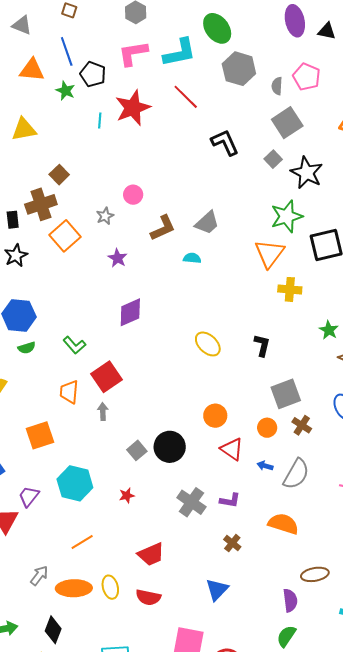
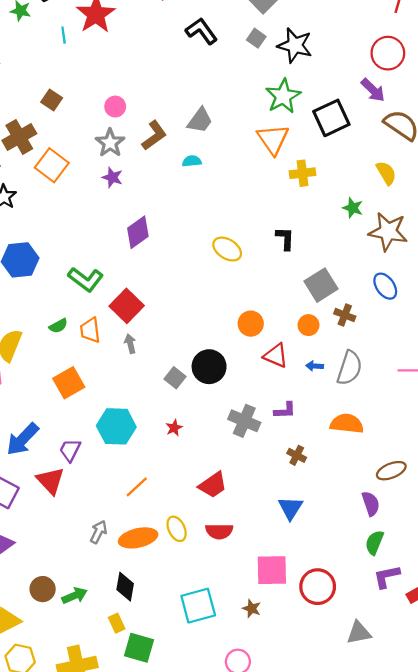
brown square: (59, 175) -> (52, 100), moved
gray star: (105, 216) -> (110, 143), moved, size x1.5
green L-shape: (74, 345) -> (86, 279), size x1.4
green semicircle: (27, 348) -> (58, 326), moved

